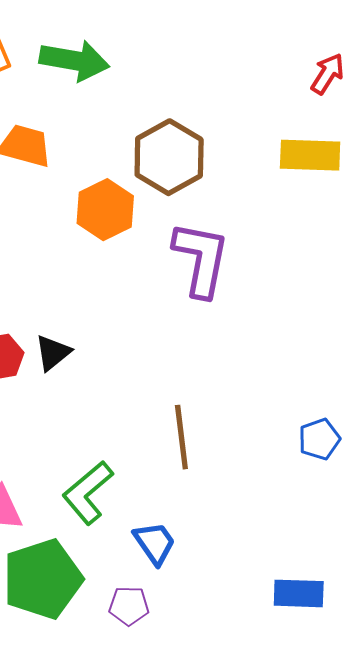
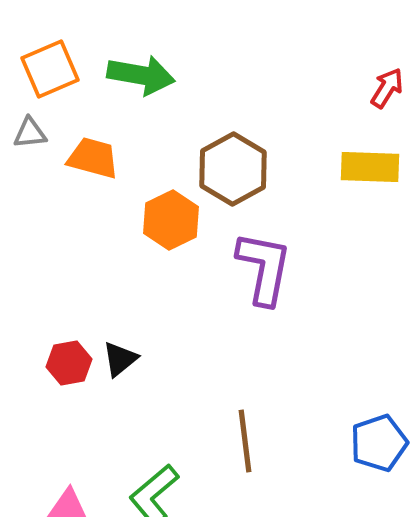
blue pentagon: (319, 439) -> (379, 443), size x1.4

